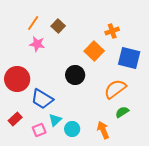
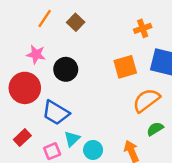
pink star: (37, 44) -> (36, 54), moved
orange square: (94, 51) -> (125, 67), moved, turned 30
black circle: (75, 75) -> (66, 69), moved

